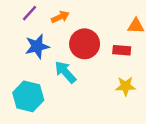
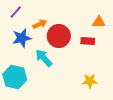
orange arrow: (60, 17) -> (40, 24), moved
yellow star: (126, 86) -> (90, 81), moved

